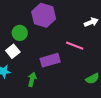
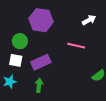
white square: (13, 51) -> (16, 60), turned -32
purple rectangle: (50, 60) -> (41, 62), moved

